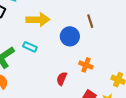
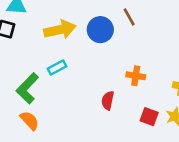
blue circle: (70, 36) -> (100, 30), moved
cyan rectangle: (30, 47) -> (57, 68), turned -40

